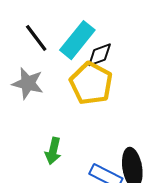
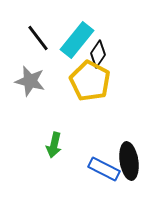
black diamond: (100, 55) -> (98, 54), turned -36

